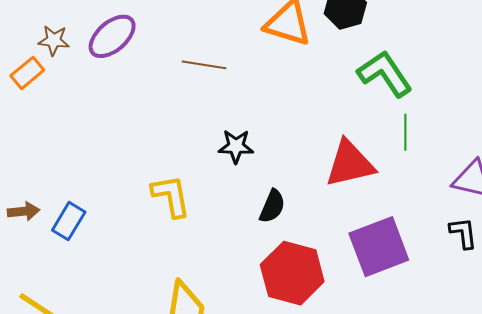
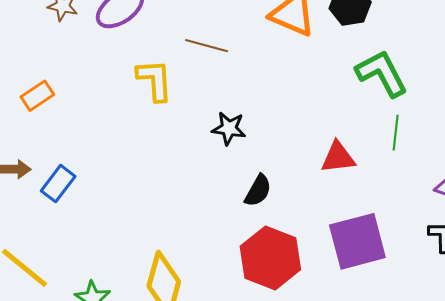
orange rectangle: (27, 73) -> (37, 96), moved
red triangle: (350, 164) -> (338, 157), size x0.7
yellow L-shape: (171, 196) -> (155, 80), moved

